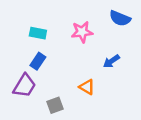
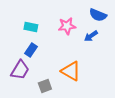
blue arrow: (111, 61) -> (91, 36), moved
orange triangle: (87, 87) -> (71, 71), size x1.5

